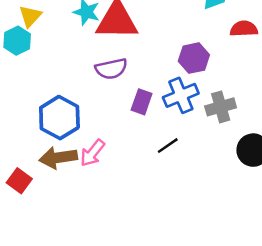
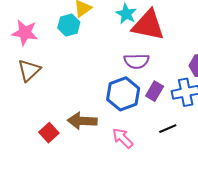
blue hexagon: (59, 118) -> (123, 94), moved
pink arrow: (93, 153) -> (123, 138), moved, turned 85

